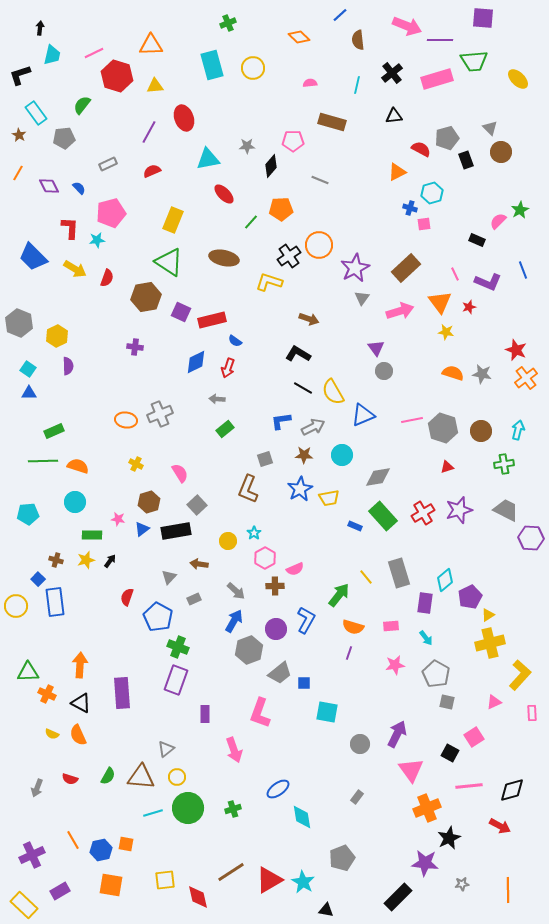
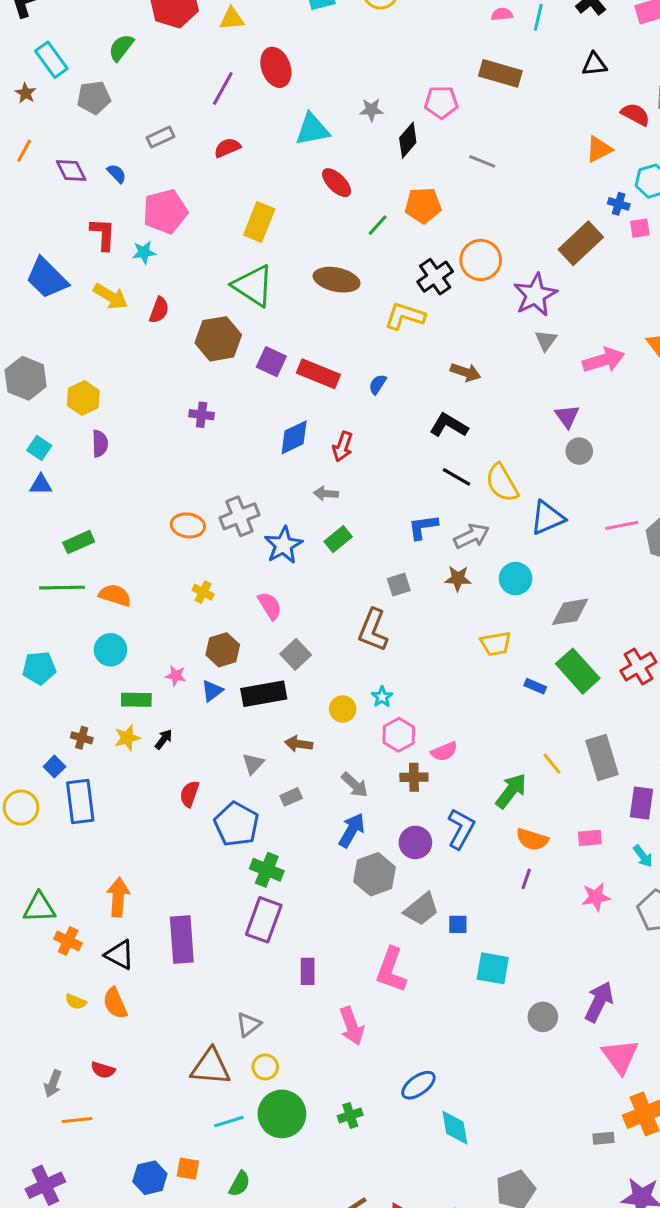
pink semicircle: (310, 83) -> (502, 14), moved
brown rectangle: (406, 268) -> (581, 243), moved
red rectangle: (212, 320) -> (318, 374), turned 36
blue semicircle: (235, 341) -> (378, 384), moved, turned 88
blue star: (300, 489) -> (283, 545), moved
green semicircle: (108, 776) -> (239, 1184), moved
gray rectangle: (357, 797) -> (604, 1138), moved, turned 48
orange line: (73, 840) -> (77, 1120), moved, turned -66

